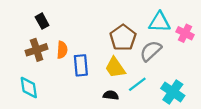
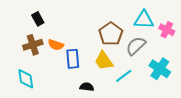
orange semicircle: (62, 50) -> (56, 45), turned 105
cyan cross: (173, 92) -> (160, 69), moved
black semicircle: (111, 95) -> (87, 87), moved

